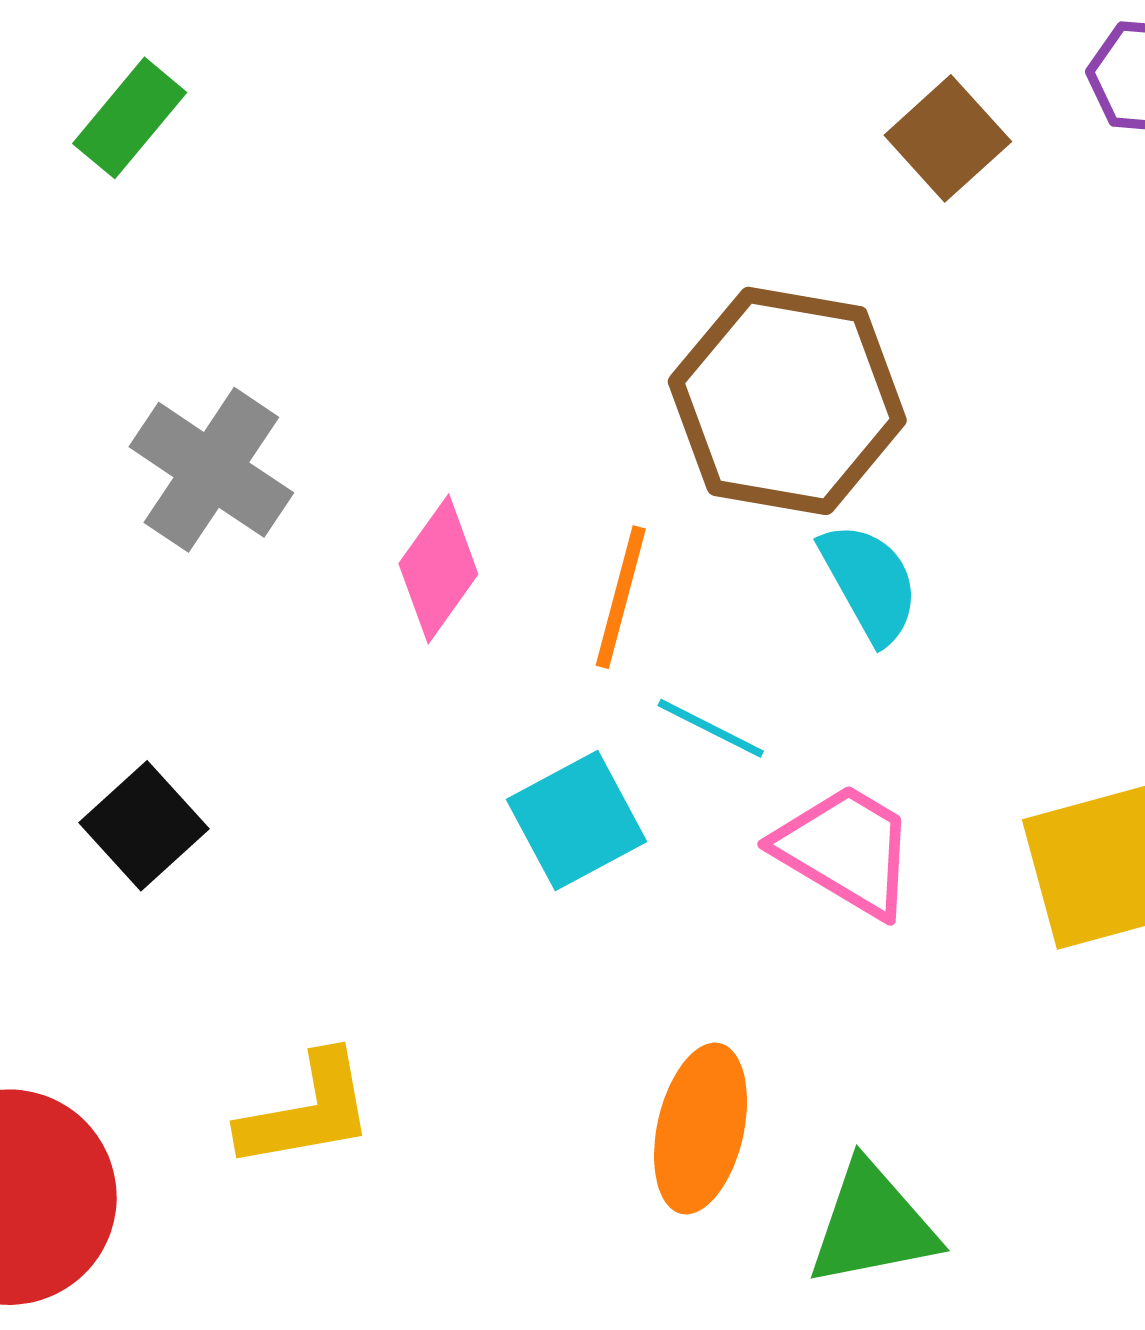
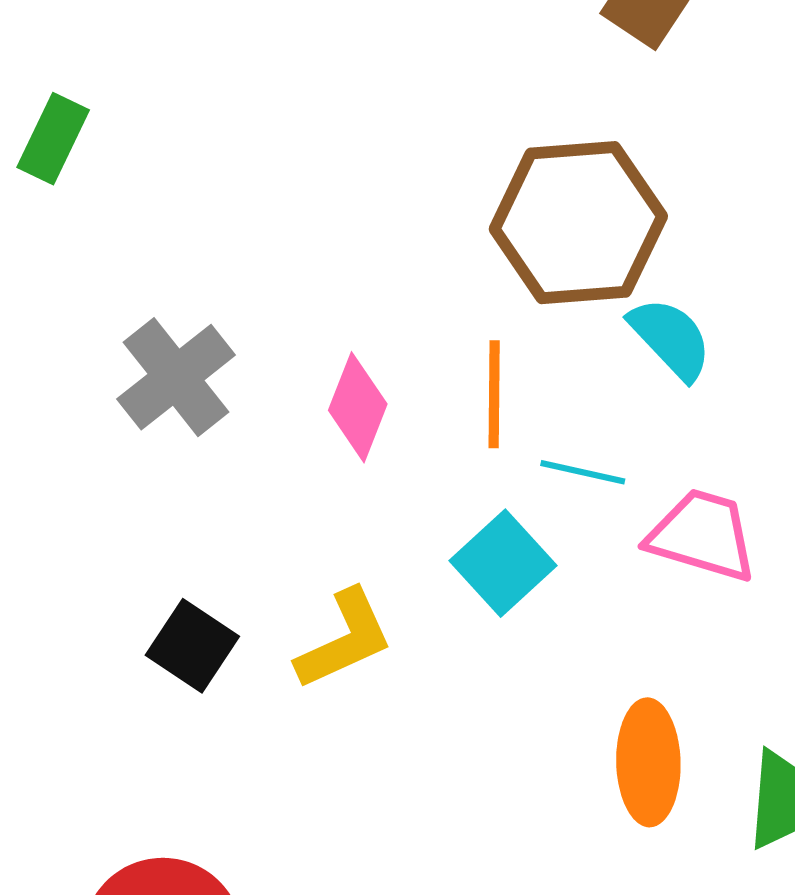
gray cross: (211, 470) -> (176, 377), turned 32
yellow L-shape: (307, 1111) -> (344, 639), moved

